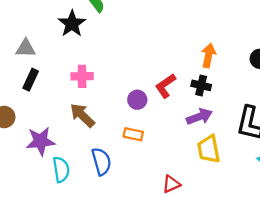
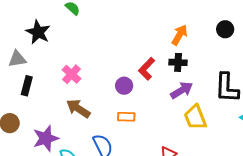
black star: (72, 24) -> (38, 32), moved
orange arrow: (208, 55) -> (179, 35), turned 30
pink cross: (82, 76) -> (71, 74), turned -36

